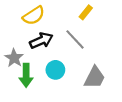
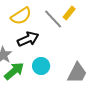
gray line: (75, 39) -> (53, 19), moved
green arrow: (26, 75) -> (14, 71), turned -130

